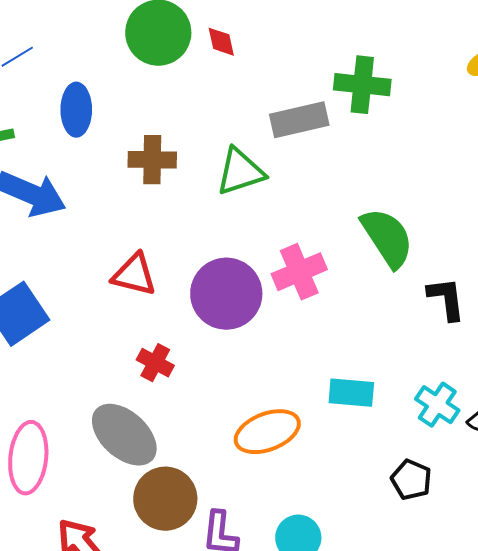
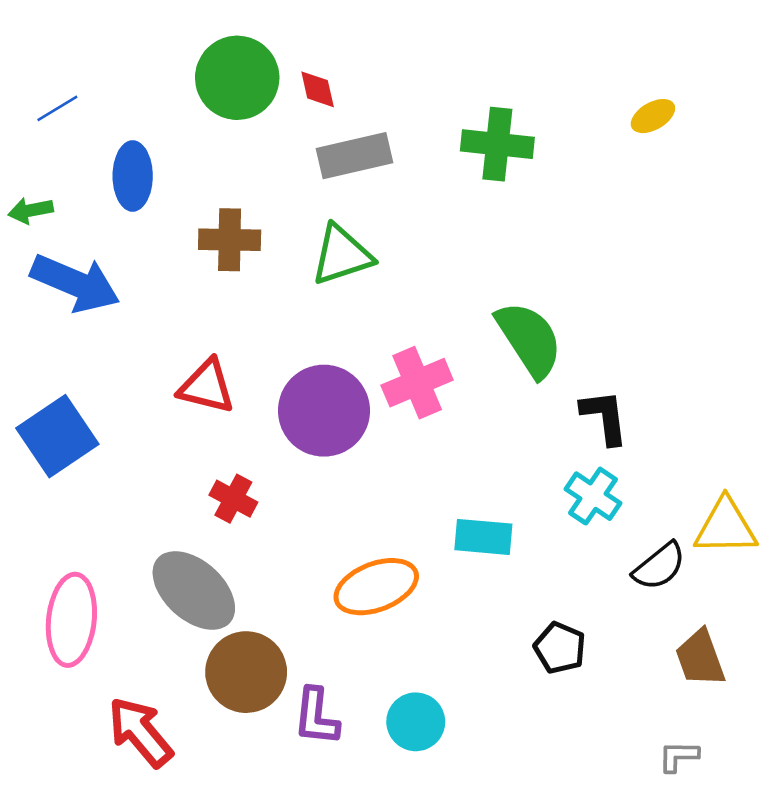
gray rectangle: (299, 120) -> (355, 156), moved
cyan cross: (437, 405) -> (593, 496), moved

